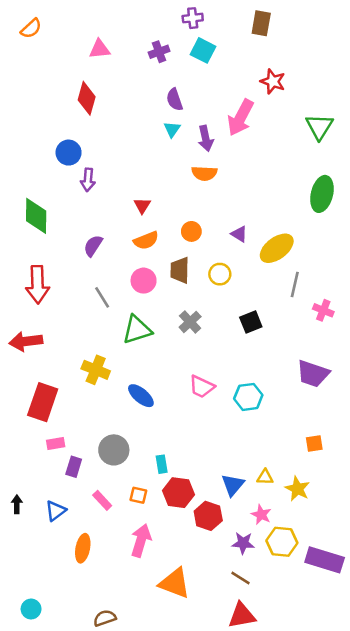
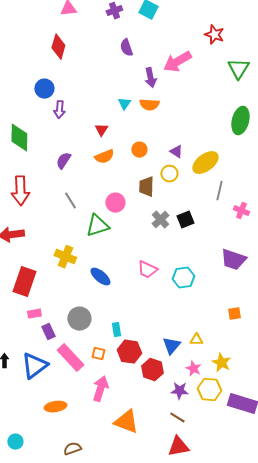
red star: (273, 81) -> (214, 35), moved
pink arrow: (241, 118) -> (177, 62), turned 32
cyan triangle: (172, 129) -> (124, 104), moved
brown trapezoid: (180, 270) -> (146, 187), moved
yellow circle: (220, 274) -> (169, 174), moved
pink circle: (144, 281) -> (115, 203), moved
gray cross: (190, 322) -> (160, 220), moved
purple rectangle: (74, 467) -> (48, 332), turned -42
yellow star: (297, 489) -> (221, 363), moved
pink rectangle: (102, 500) -> (70, 358), size x1.8
blue triangle: (56, 511) -> (34, 366), size x1.6
orange ellipse: (83, 548) -> (55, 407), moved, turned 70

